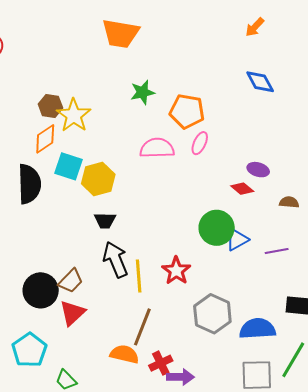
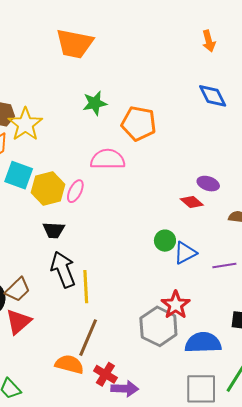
orange arrow: (255, 27) -> (209, 41), turned -60
pink ellipse: (200, 143) -> (75, 191), moved
green circle: (217, 228) -> (165, 241), size x0.6
red star: (176, 271) -> (176, 305), moved
red cross: (161, 363) -> (105, 374), turned -35

